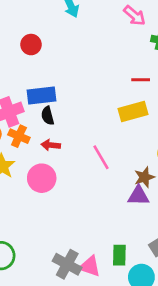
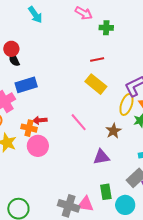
yellow rectangle: (133, 112) -> (96, 84), turned 65
black semicircle: (48, 116) -> (14, 60), moved
orange cross: (19, 136) -> (29, 128), moved
purple triangle: (138, 196) -> (101, 157), moved

